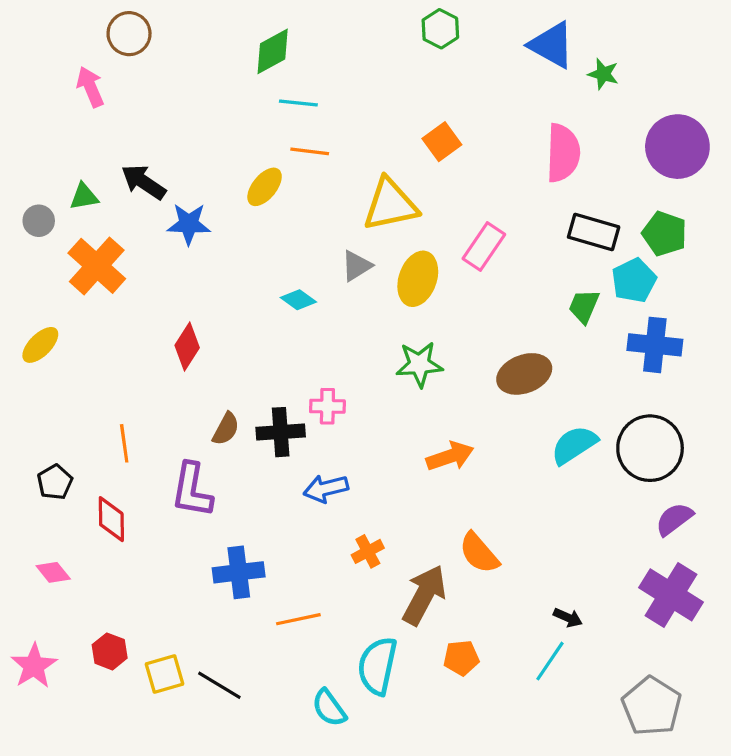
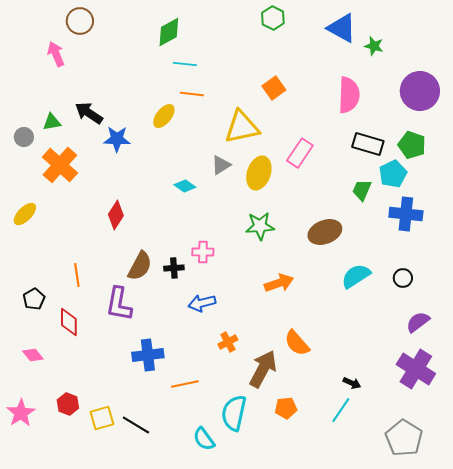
brown semicircle: (226, 429) -> (140, 266), size x1.4
black cross: (281, 432) -> (174, 268), size x0.7
black circle: (650, 448) -> (403, 278), size x0.5

